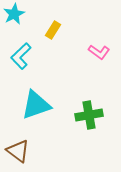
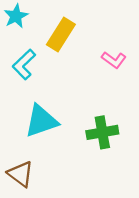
yellow rectangle: (53, 30) -> (61, 34), size x1.6

